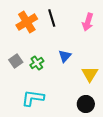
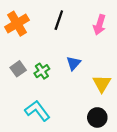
black line: (52, 18) -> (59, 20), turned 36
orange cross: (27, 22) -> (17, 24), moved
cyan L-shape: (33, 98) -> (37, 111), turned 45

